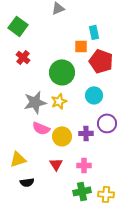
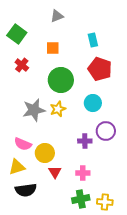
orange square: (81, 46) -> (53, 48), moved
pink semicircle: (41, 128) -> (23, 144), moved
yellow circle: (62, 136) -> (45, 153), moved
black semicircle: (27, 182) -> (26, 190), size x1.5

